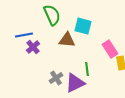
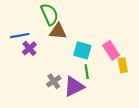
cyan square: (83, 26) -> (82, 50), moved
brown triangle: (67, 40) -> (58, 31), moved

